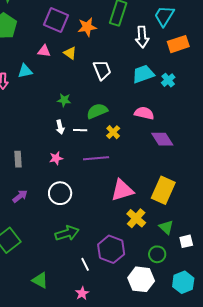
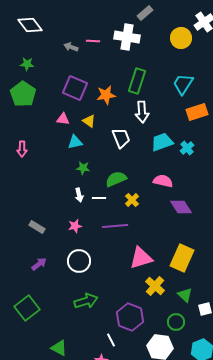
white arrow: (142, 37) -> (142, 112), moved
cyan triangle: (25, 71) -> (75, 142), moved
gray rectangle: (18, 159) -> (37, 227), turned -56
white line: (85, 264) -> (111, 340), moved

